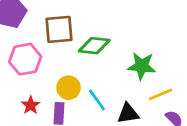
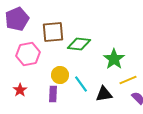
green star: (142, 66) -> (114, 59), turned 30
red star: (31, 105) -> (20, 90), moved

